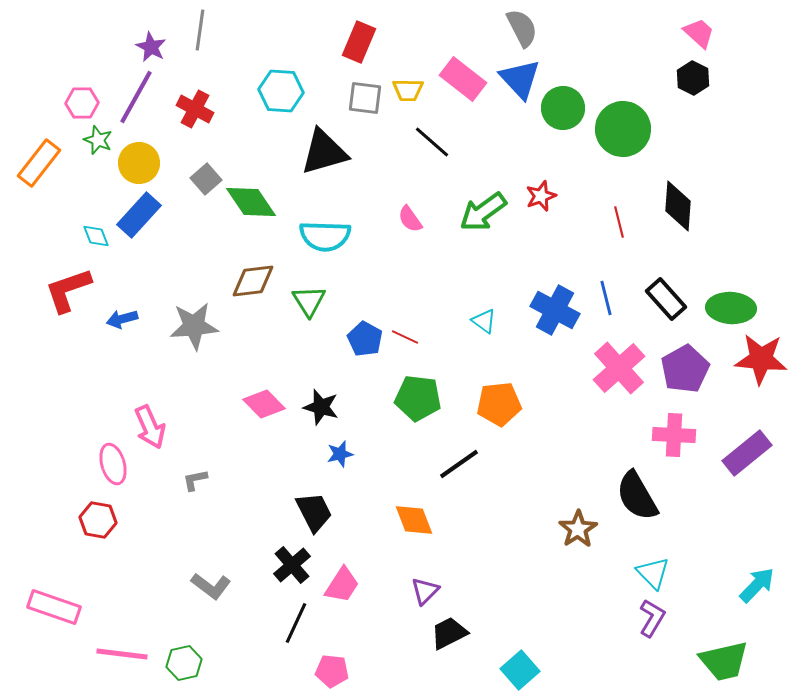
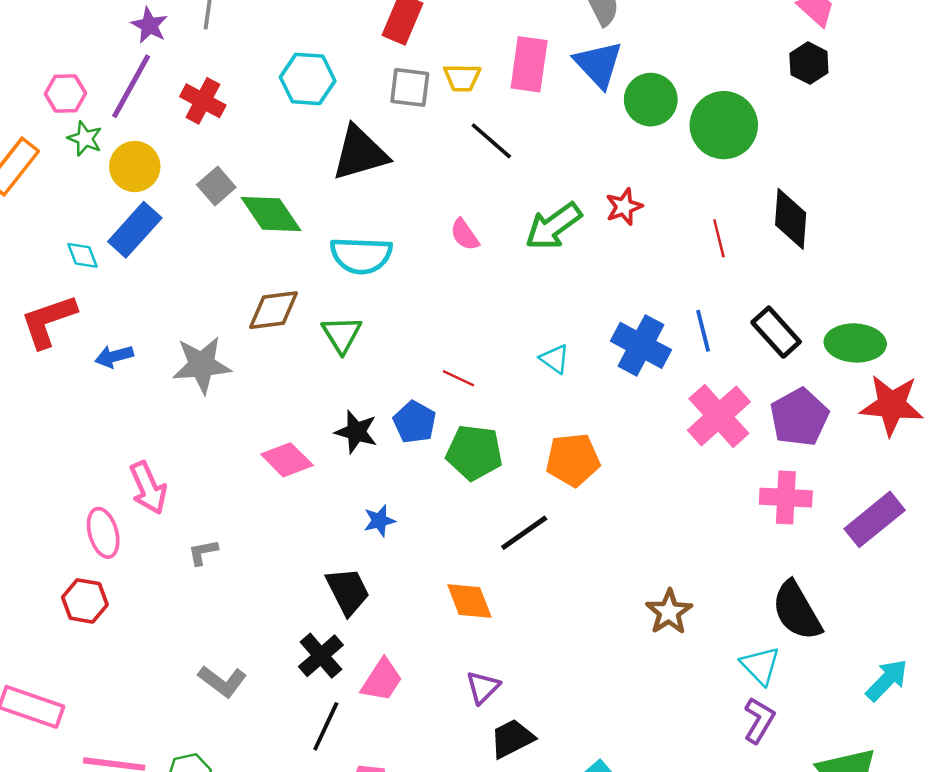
pink rectangle: (463, 79) -> (529, 64), turned 60
blue pentagon: (365, 339) -> (415, 422), moved
black star: (321, 407) -> (356, 432), moved
black semicircle: (637, 496) -> (797, 611), moved

